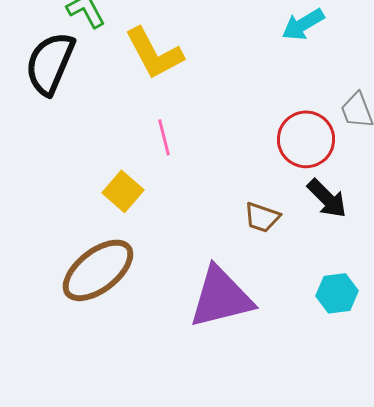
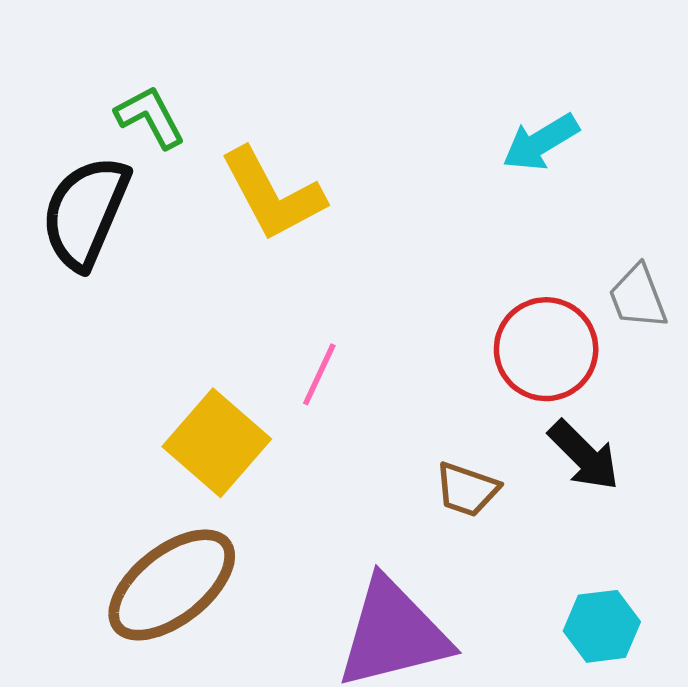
pink line: (164, 137) -> (319, 374), moved, turned 39
yellow square: (123, 191) -> (217, 443), size x1.4

